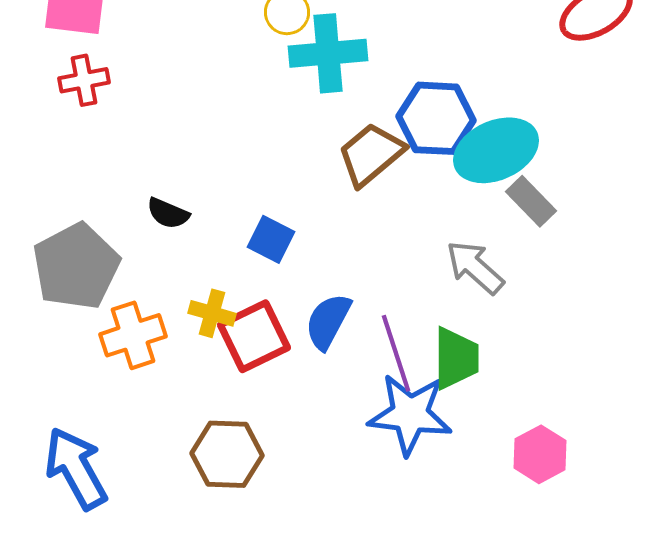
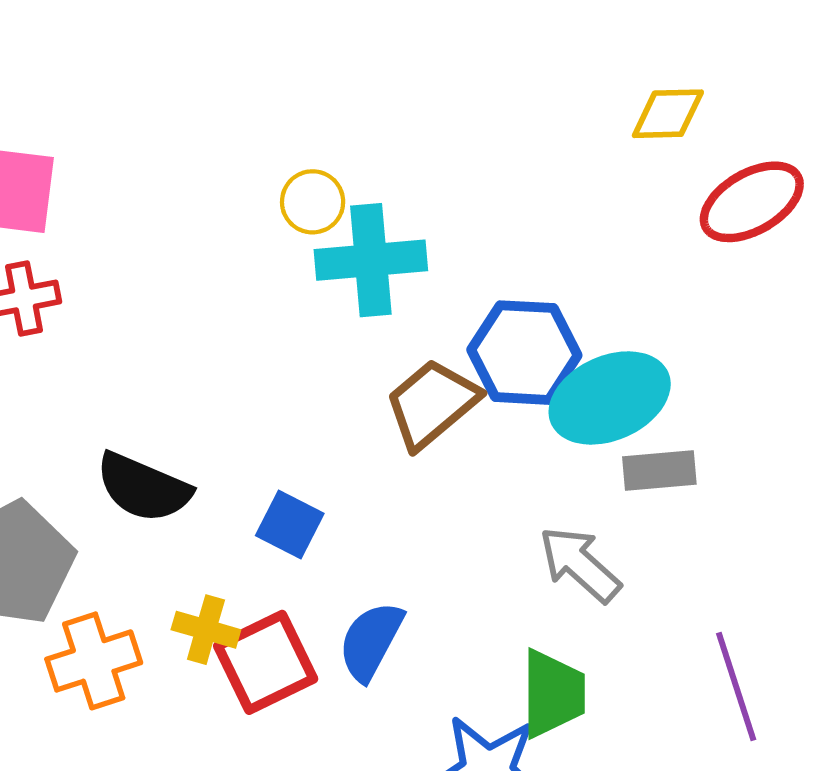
gray rectangle: (531, 201) -> (659, 470), turned -51
black semicircle: (168, 213) -> (143, 488), size x1.6
purple line: (396, 353) -> (736, 687), moved

